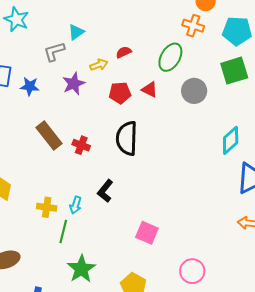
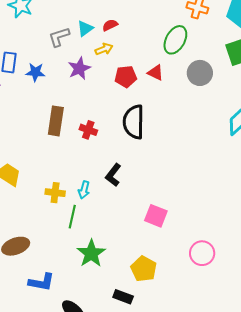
cyan triangle: (76, 32) -> (85, 28), moved
red semicircle: (124, 52) -> (110, 25), moved
brown rectangle: (49, 136) -> (56, 121), turned 48

